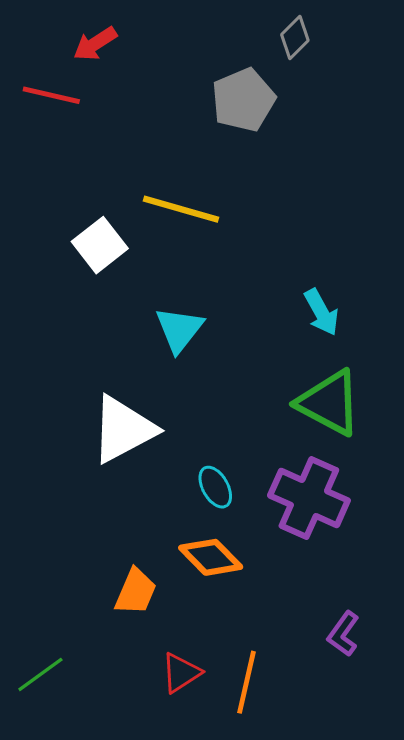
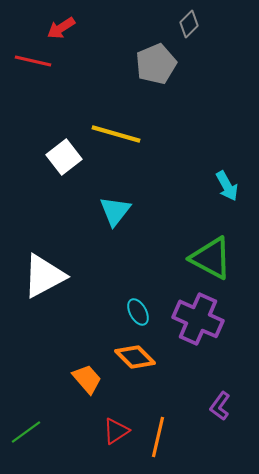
cyan arrow: (321, 312) -> (227, 186), moved
white triangle: (123, 429) -> (44, 276), moved
orange trapezoid: (136, 592) -> (87, 379), turned -64

